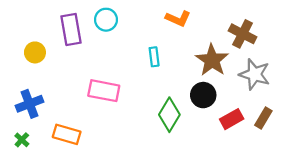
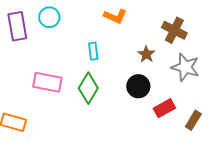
brown star: (212, 60) -> (146, 54), size x0.6
green diamond: (169, 115) -> (88, 88), moved
brown rectangle: (263, 118) -> (193, 120), moved

